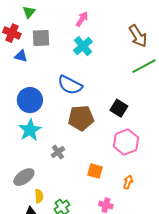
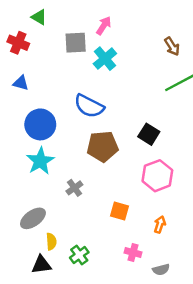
green triangle: (29, 12) -> (39, 17), turned -40
brown arrow: (138, 36) -> (172, 46), size x0.7
gray square: (41, 38) -> (76, 43), moved
blue triangle: (21, 56) -> (21, 83), moved

